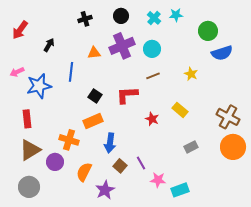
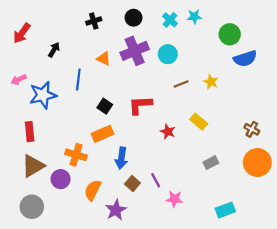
orange triangle: (94, 53) -> (104, 59), turned 32
brown line: (153, 76) -> (181, 84), moved
brown cross: (228, 117) -> (252, 129), size x0.6
cyan rectangle: (180, 190) -> (225, 210), moved

